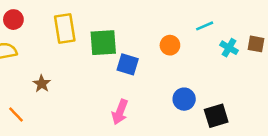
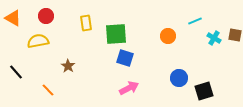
yellow rectangle: (65, 28) -> (86, 23), size x0.7
blue square: (128, 64) -> (125, 58), moved
pink arrow: (120, 112) -> (129, 88), turned -138

